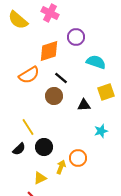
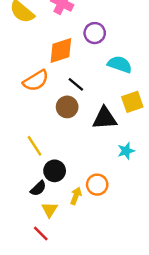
black triangle: (84, 105) -> (105, 118), size x1.5
black semicircle: (19, 149) -> (38, 188), moved
yellow triangle: (40, 178) -> (50, 210), turned -32

